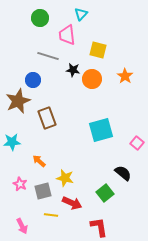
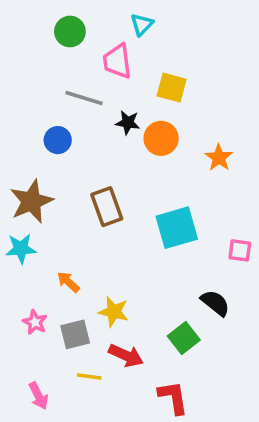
orange star: (125, 76) -> (219, 158), moved
brown star: (18, 101) -> (31, 201), moved
brown rectangle: (47, 118) -> (107, 207), moved
pink square: (137, 143) -> (240, 250), turned -32

